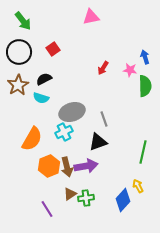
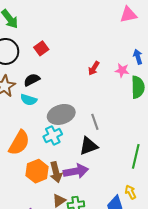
pink triangle: (91, 17) -> (128, 15), moved

